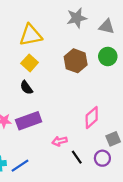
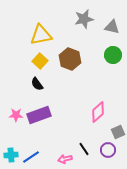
brown hexagon: (76, 61) -> (70, 59), moved
pink arrow: (60, 141) -> (65, 159), moved

